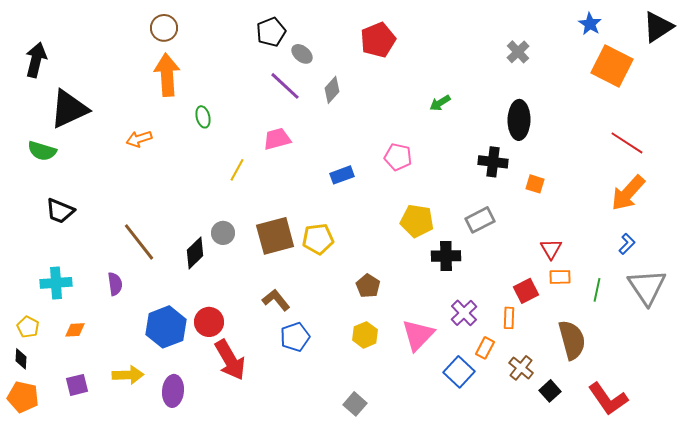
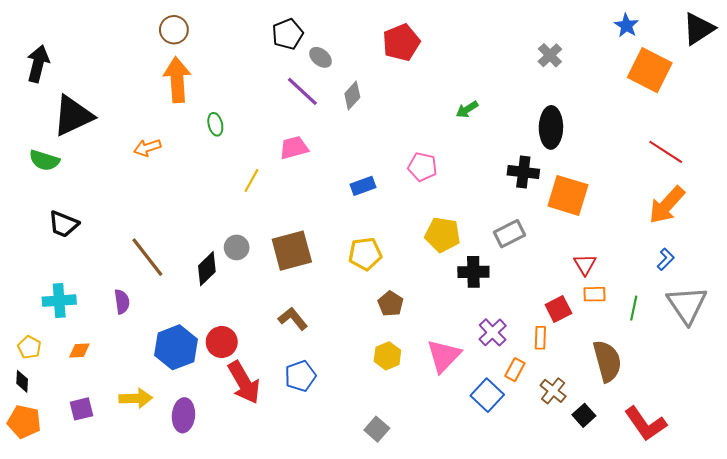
orange square: (535, 184) -> (568, 195), size x2.0
yellow pentagon: (318, 239) -> (365, 254), moved
blue pentagon: (295, 337) -> (300, 376), moved

